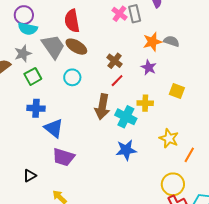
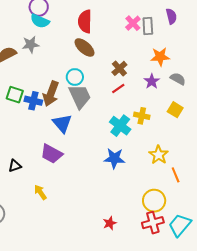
gray semicircle: (171, 41) -> (178, 79), moved
gray trapezoid: (53, 47) -> (80, 96), moved
green square: (33, 76) -> (15, 95), moved, turned 36
brown arrow: (102, 107) -> (51, 94), moved
blue triangle: (54, 128) -> (62, 123), moved
orange line: (189, 155) -> (176, 175), turned -63

